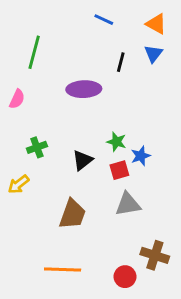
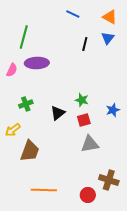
purple ellipse: (84, 89) -> (37, 63), moved
blue star: (141, 156) -> (113, 110), moved
brown trapezoid: (72, 214) -> (30, 151), moved

